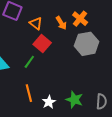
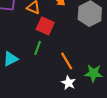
orange line: (29, 93) -> (67, 61), moved

